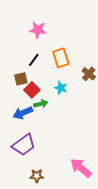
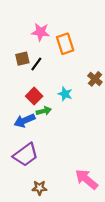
orange rectangle: (61, 58) -> (65, 44), moved
brown square: (21, 79) -> (22, 59), moved

